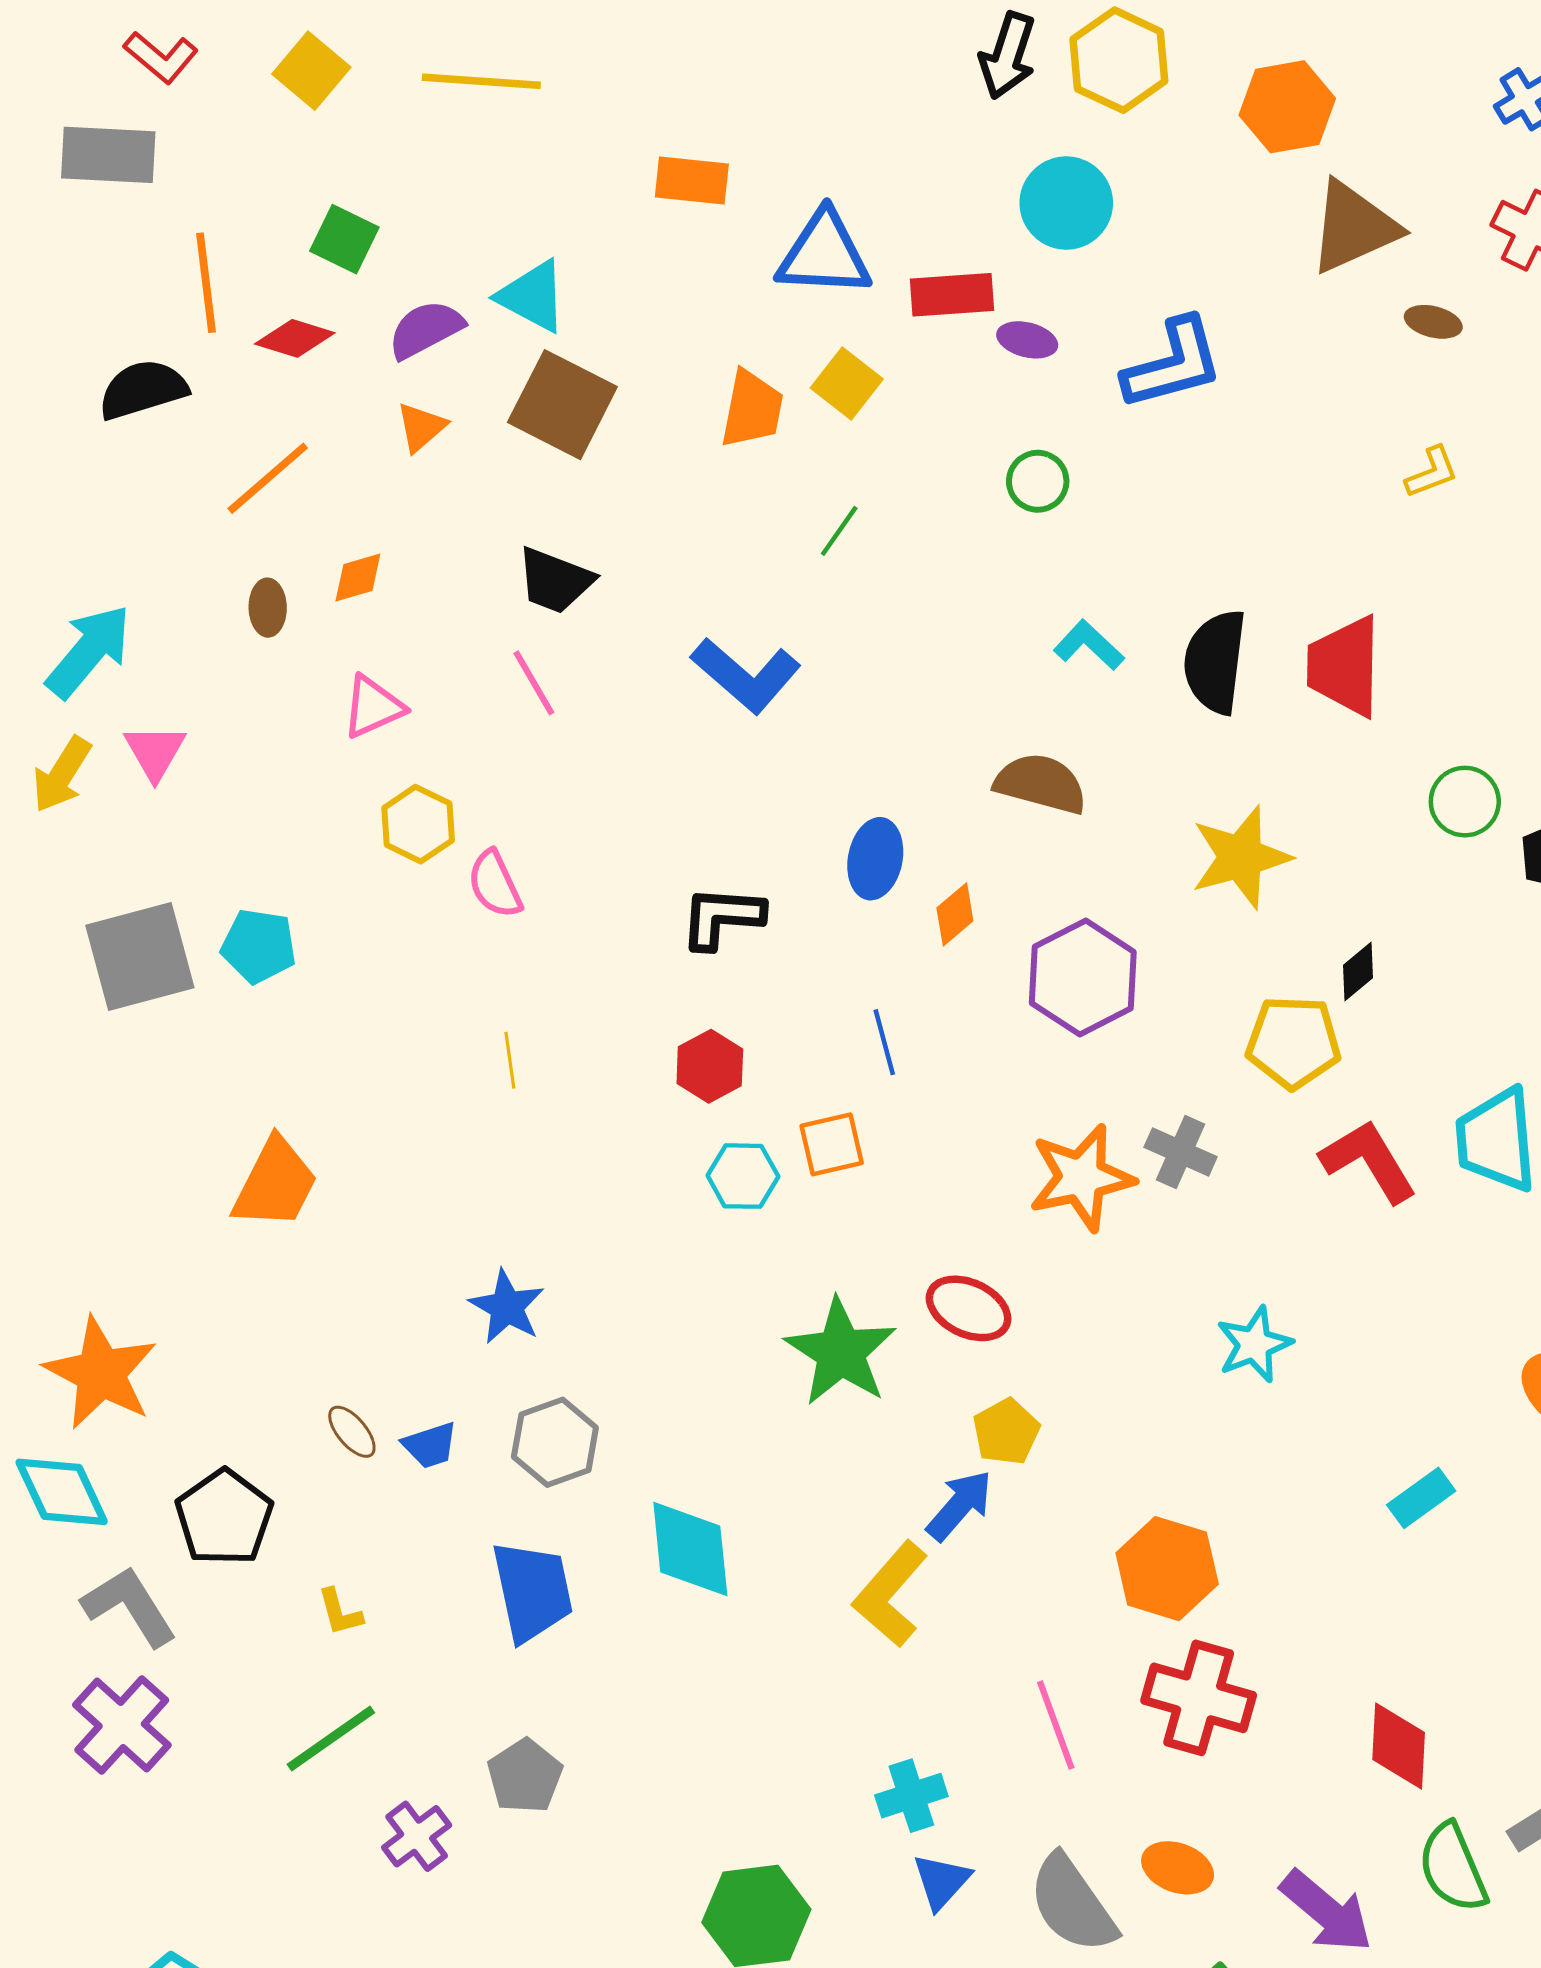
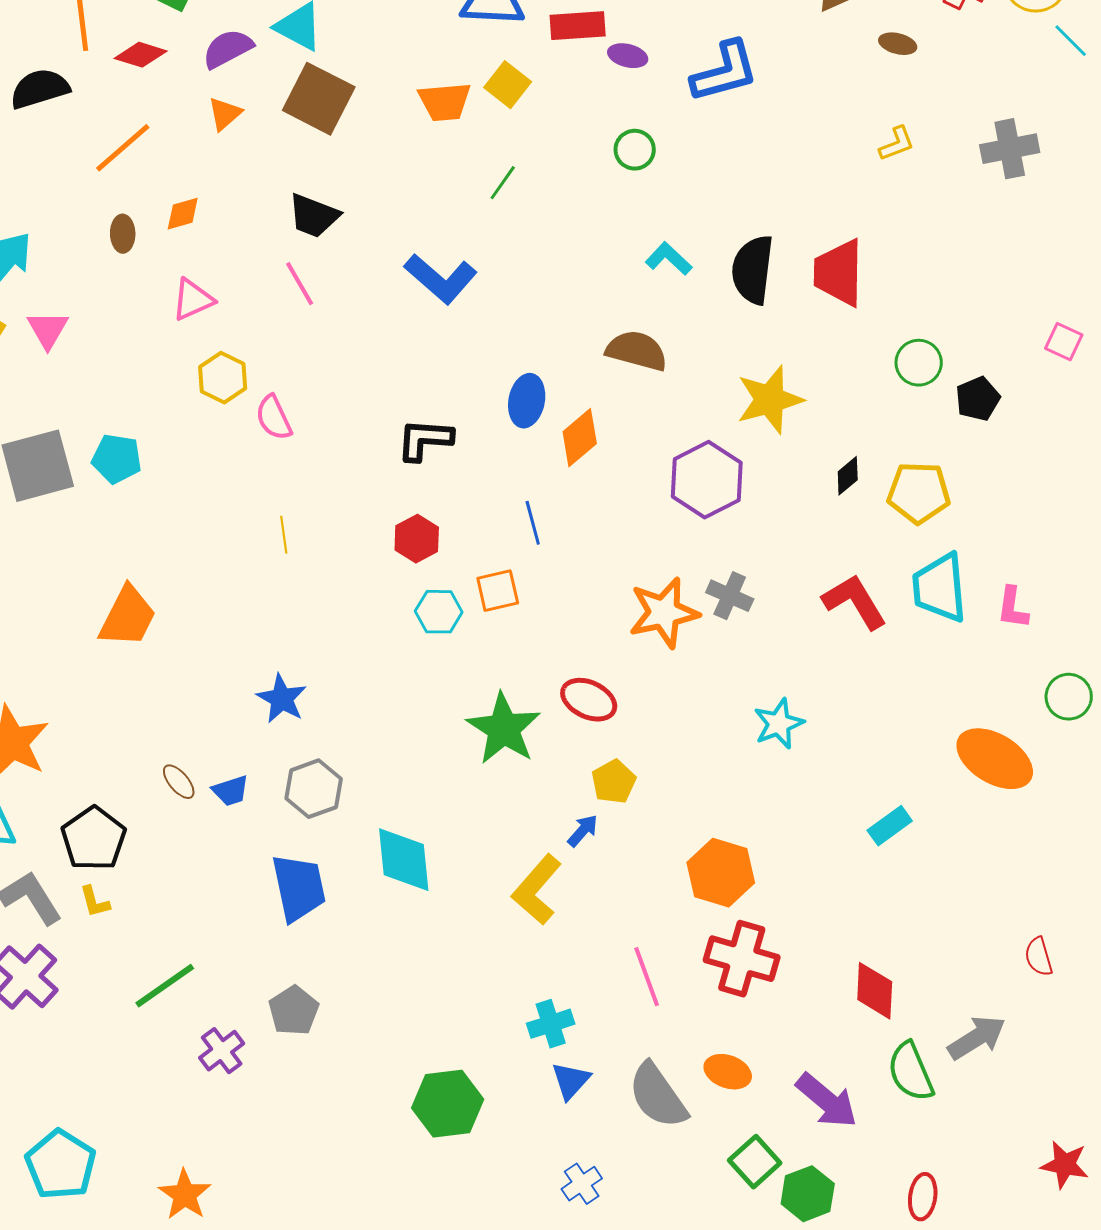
orange trapezoid: (752, 409) -> (445, 102), turned 74
orange diamond: (955, 914) -> (580, 438), size x1.4
purple hexagon: (1083, 978) -> (707, 480), moved
yellow pentagon: (1293, 1042) -> (919, 493), moved
blue arrow: (959, 1505) -> (583, 831), size x0.7
yellow L-shape: (340, 1612) -> (95, 902), moved

